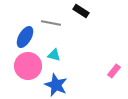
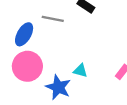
cyan triangle: (54, 55) -> (80, 71), moved

